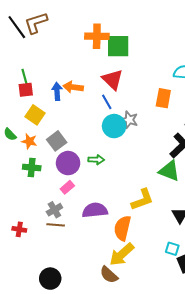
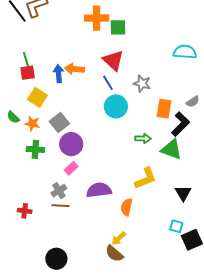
green square: (118, 46) -> (118, 27), size x0.7
orange rectangle: (163, 98) -> (164, 109), moved
gray star: (129, 120) -> (142, 83), moved
green arrow: (96, 160) -> (143, 138), moved
orange semicircle: (122, 228) -> (127, 207), size x0.7
yellow arrow: (122, 254) -> (119, 238), moved, size x0.6

